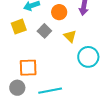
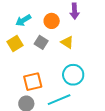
cyan circle: (88, 57) -> (73, 75), moved

